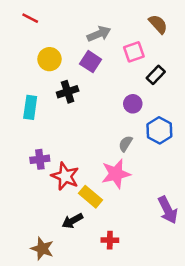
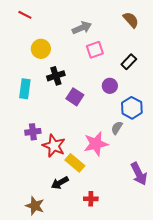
pink square: (134, 52) -> (95, 50), moved
purple square: (91, 62) -> (75, 97), moved
gray semicircle: (126, 144) -> (117, 128), moved

